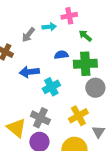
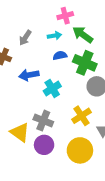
cyan arrow: (49, 27) -> (54, 36), moved
green arrow: (85, 36) -> (83, 35), size x1.5
green cross: (85, 64) -> (85, 63), turned 30

